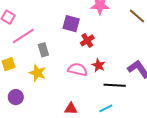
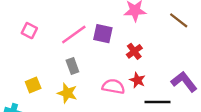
pink line: (23, 36) -> (74, 35), moved
red cross: (87, 40) -> (134, 51), moved

